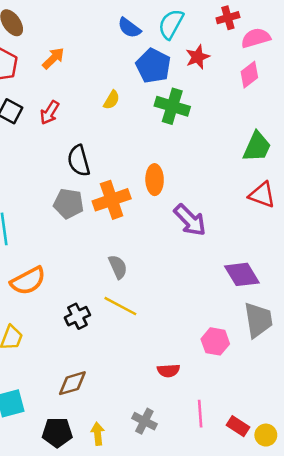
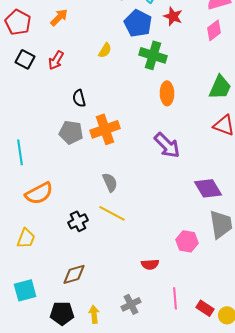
red star: (198, 57) -> (173, 16), turned -30
black semicircle: (79, 161) -> (79, 98), size x0.7
orange ellipse: (155, 180) -> (167, 93), moved
gray cross: (144, 421) -> (131, 304), turned 36

